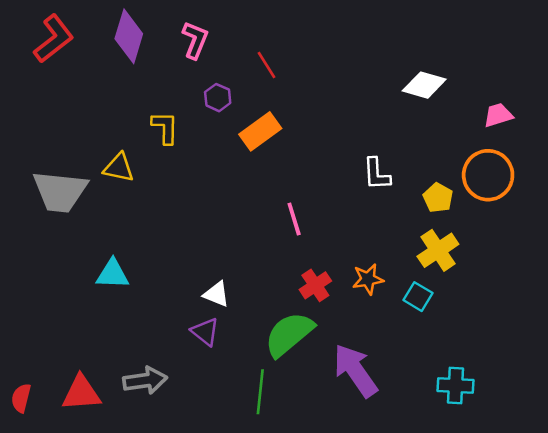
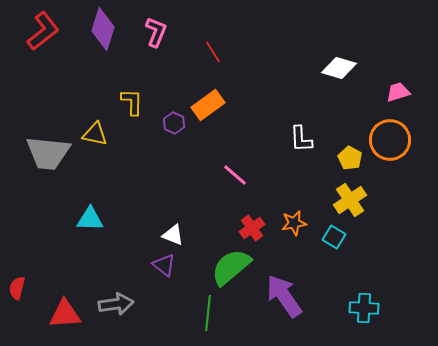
purple hexagon: (218, 98) -> (174, 123), moved
pink line: (294, 219) -> (235, 175), turned -32
red semicircle: (21, 398) -> (17, 288), moved

